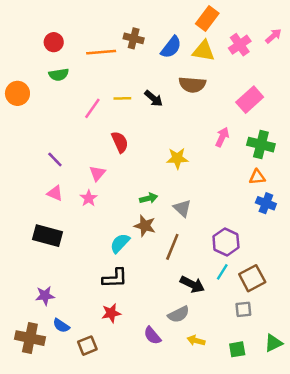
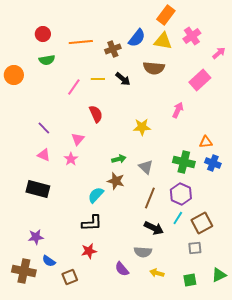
pink arrow: (273, 36) -> (219, 53), moved
brown cross: (134, 38) -> (113, 49), moved, turned -35
green cross: (261, 145) -> (184, 162), moved
brown line: (172, 247) -> (150, 198), moved
gray semicircle: (179, 314) -> (143, 252), turned 30

